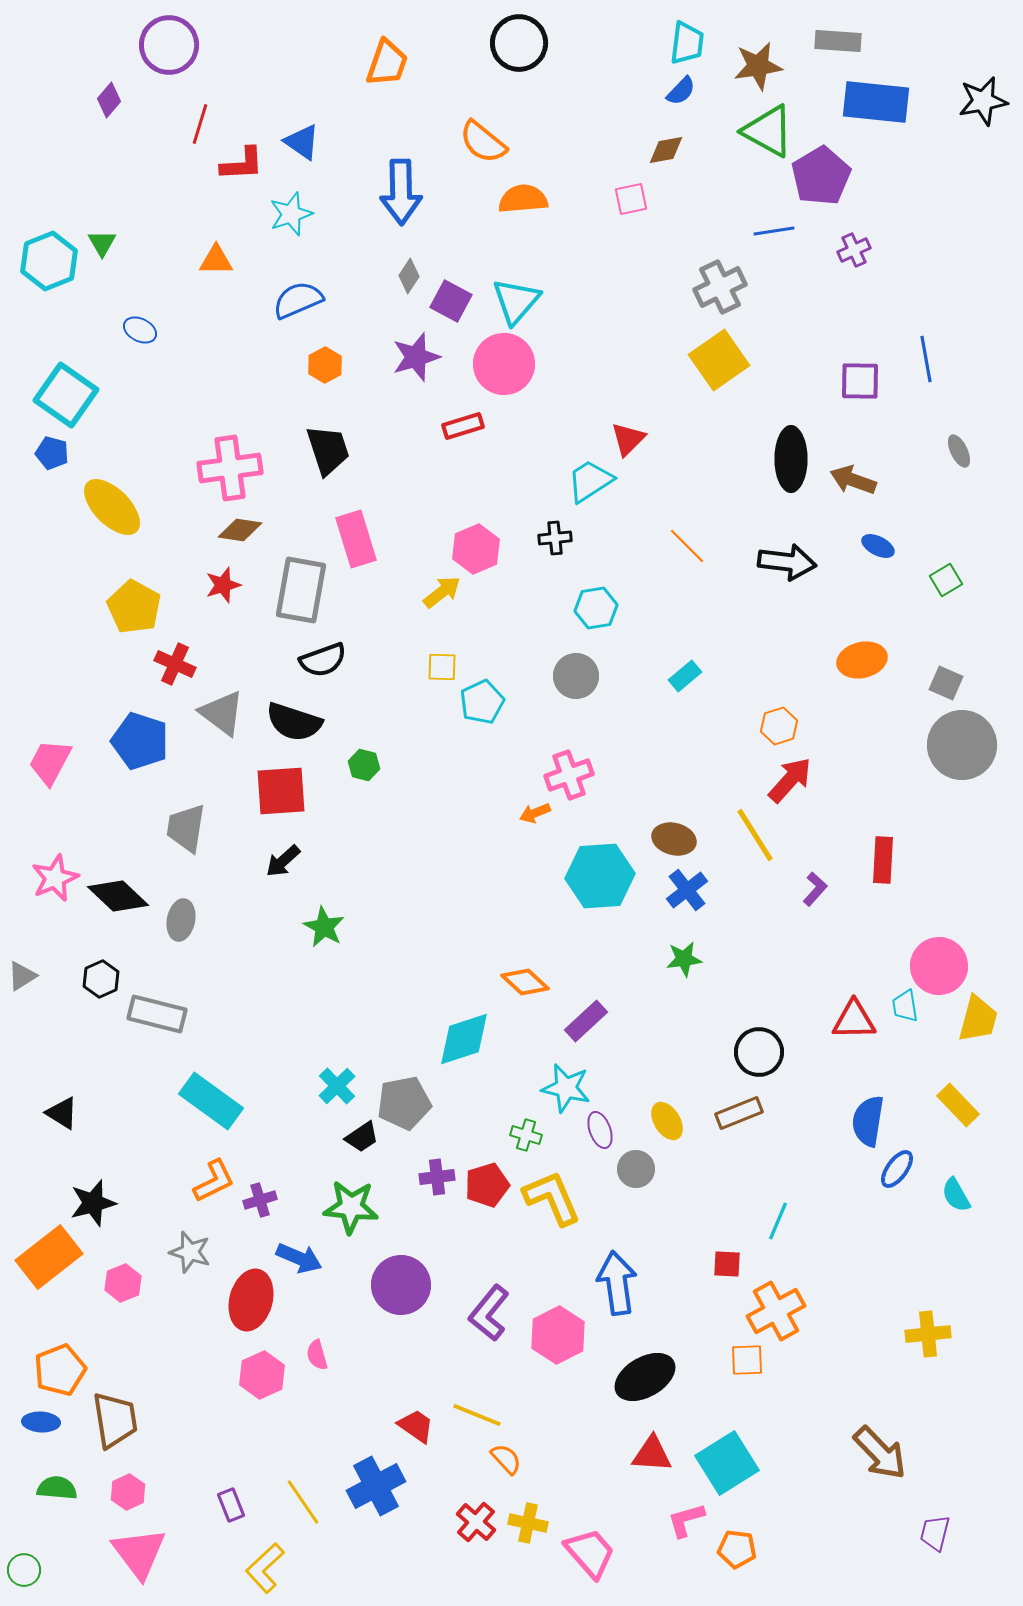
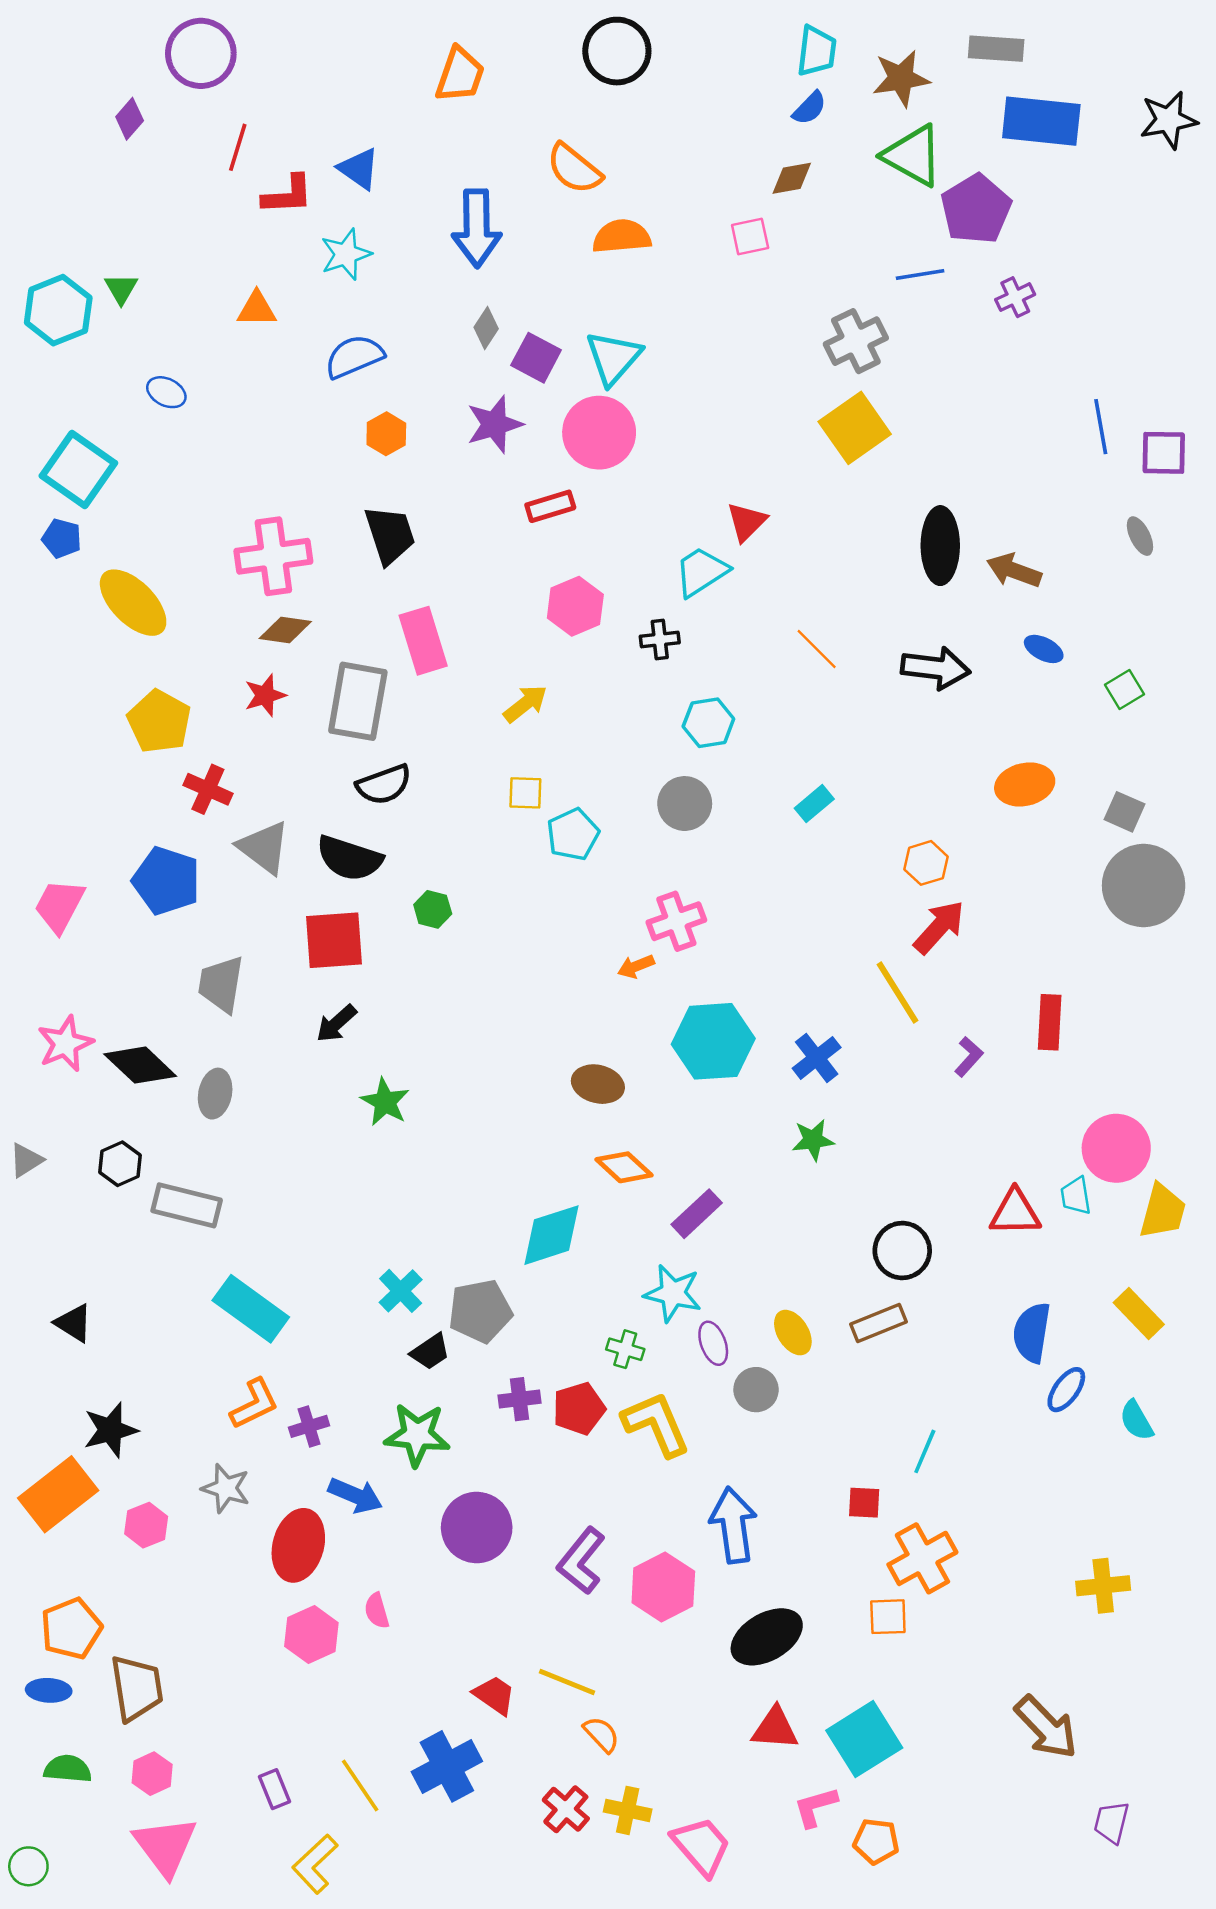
purple square: (860, 381) -> (1164, 453), moved
pink hexagon: (476, 549) -> (575, 606), moved
brown ellipse: (674, 839) -> (598, 1084), moved

